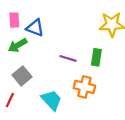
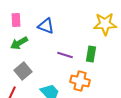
blue triangle: (35, 28) -> (46, 26), moved

